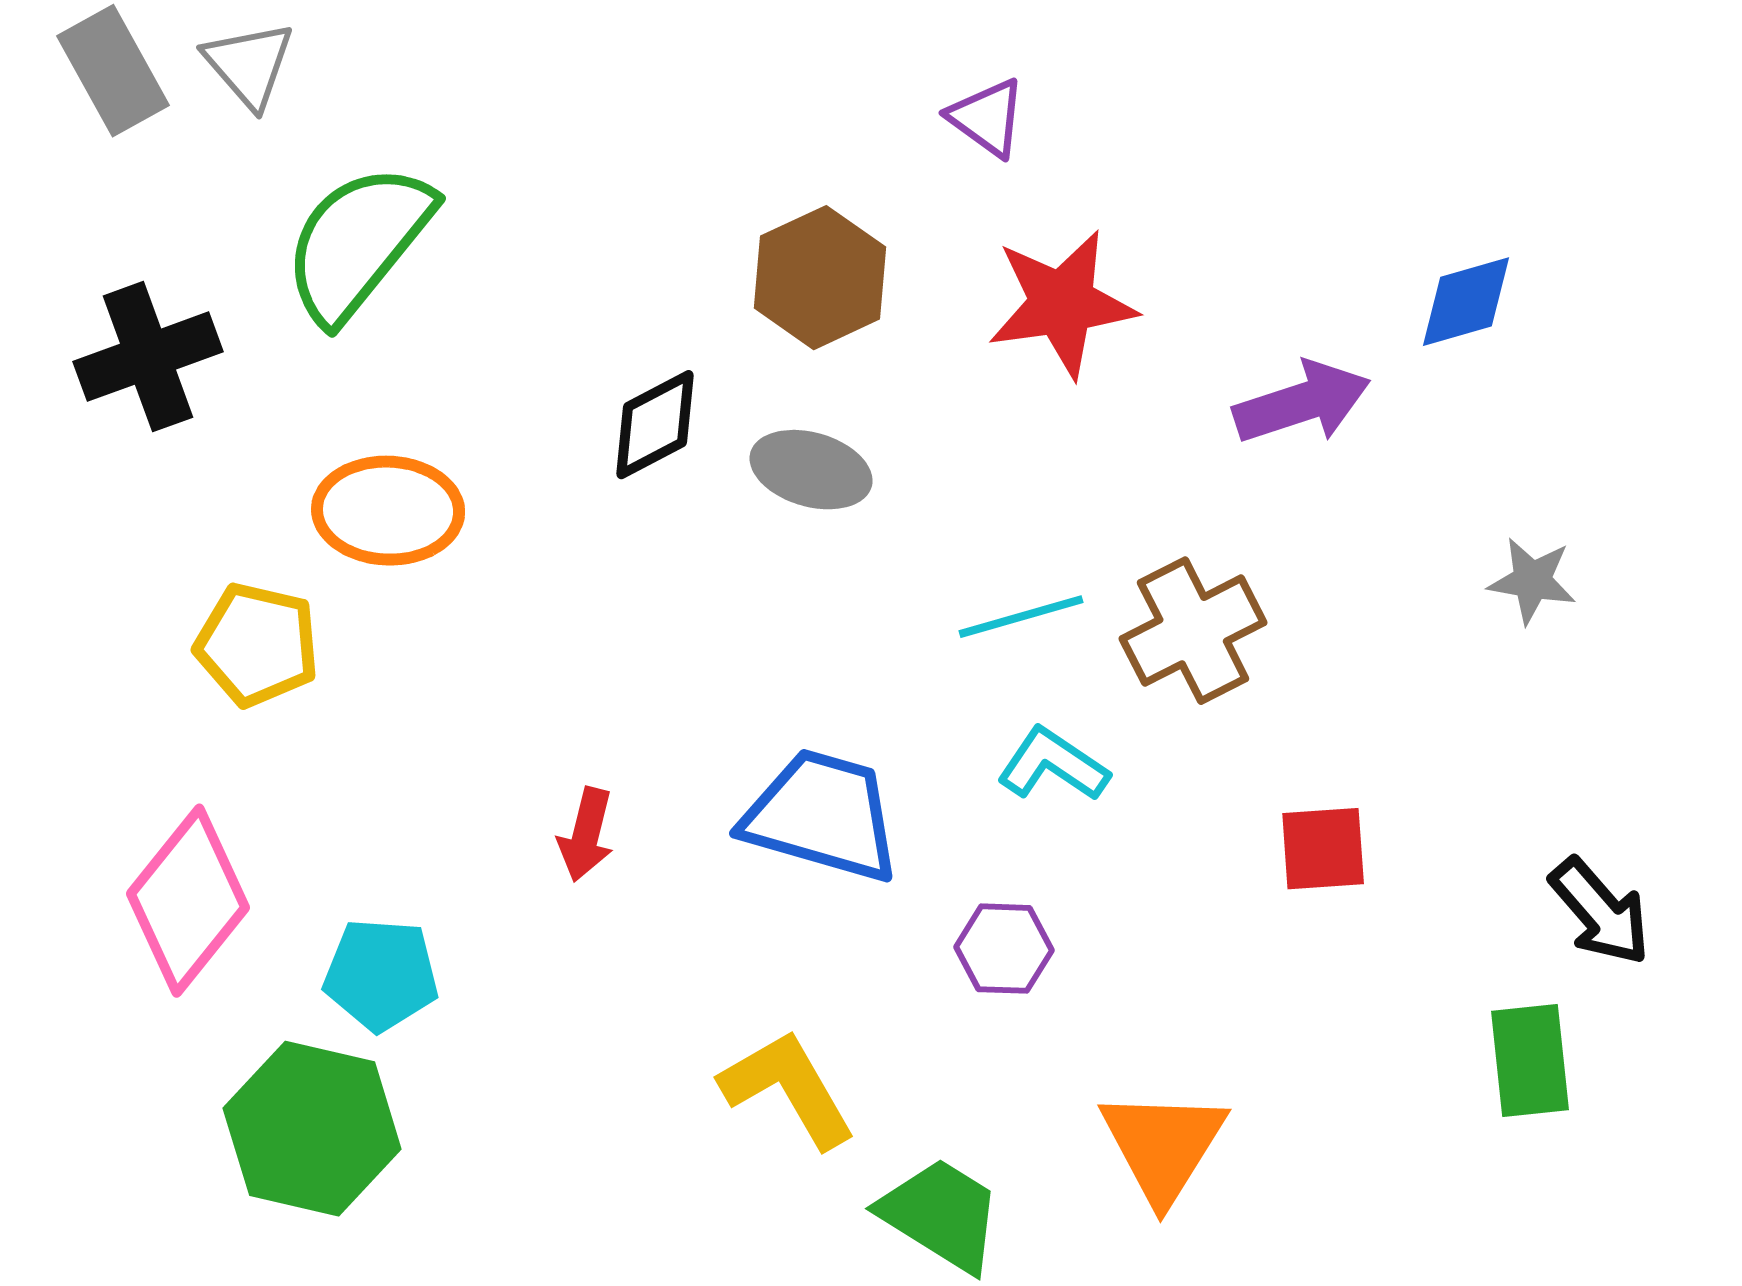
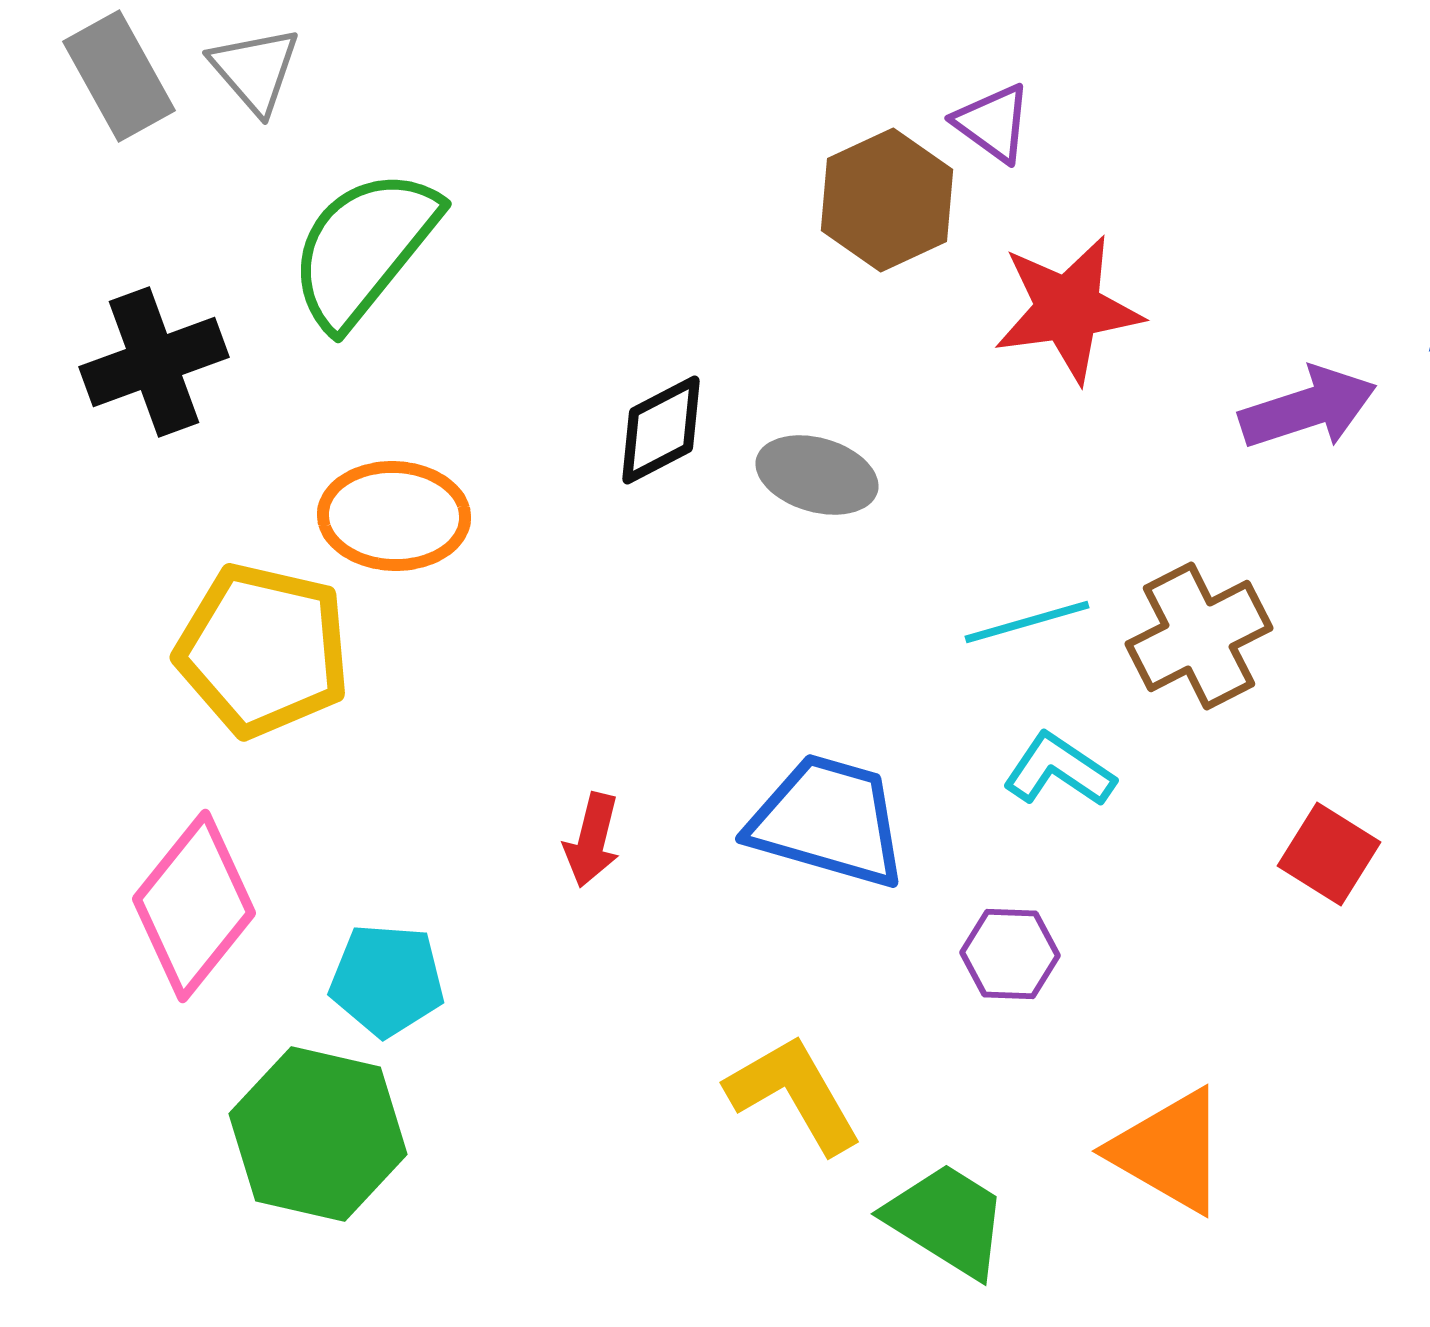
brown hexagon: (820, 278) -> (887, 200), moved
yellow pentagon: (257, 645) -> (263, 650), size x1.4
red square: (1323, 849) -> (1329, 854), turned 36
orange triangle: (1163, 1146) -> (1169, 1151), turned -32

